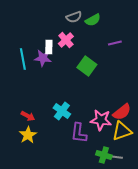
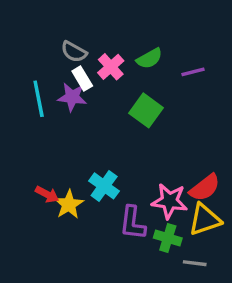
gray semicircle: (74, 17) -> (74, 52), moved, turned 49
green semicircle: (93, 20) -> (149, 58), moved
white rectangle: (49, 47) -> (82, 79), turned -32
yellow star: (28, 135) -> (69, 204), moved
green cross: (104, 155) -> (168, 238), moved

